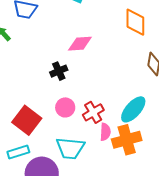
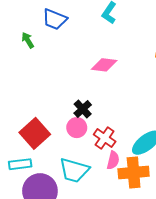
black cross: (59, 71) -> (83, 109), moved, turned -30
red cross: (93, 112) -> (105, 138), turned -35

